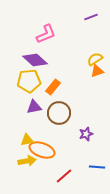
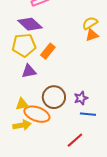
brown circle: (59, 113) -> (54, 97), moved
blue line: (97, 167) -> (88, 114), moved
red line: (64, 176) -> (75, 140), moved

